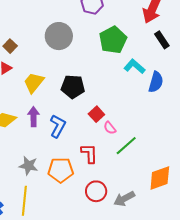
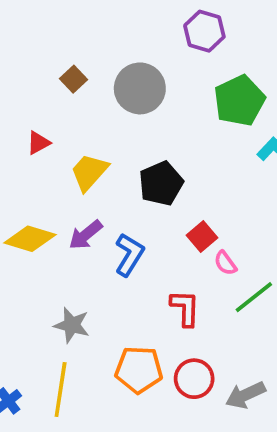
brown square: (10, 46) -> (73, 79), moved
black pentagon: (73, 87) -> (161, 183), turned -30
purple arrow: (34, 117) -> (86, 235), turned -132
orange pentagon: (61, 170) -> (139, 370), moved

